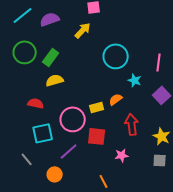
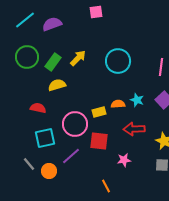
yellow arrow: (83, 30) -> (78, 58), moved
cyan star: (135, 80) -> (137, 100), moved
orange semicircle: (116, 99) -> (118, 104), turned 32
red arrow: (132, 124) -> (134, 129), turned -85
orange circle: (55, 174) -> (49, 171), moved

